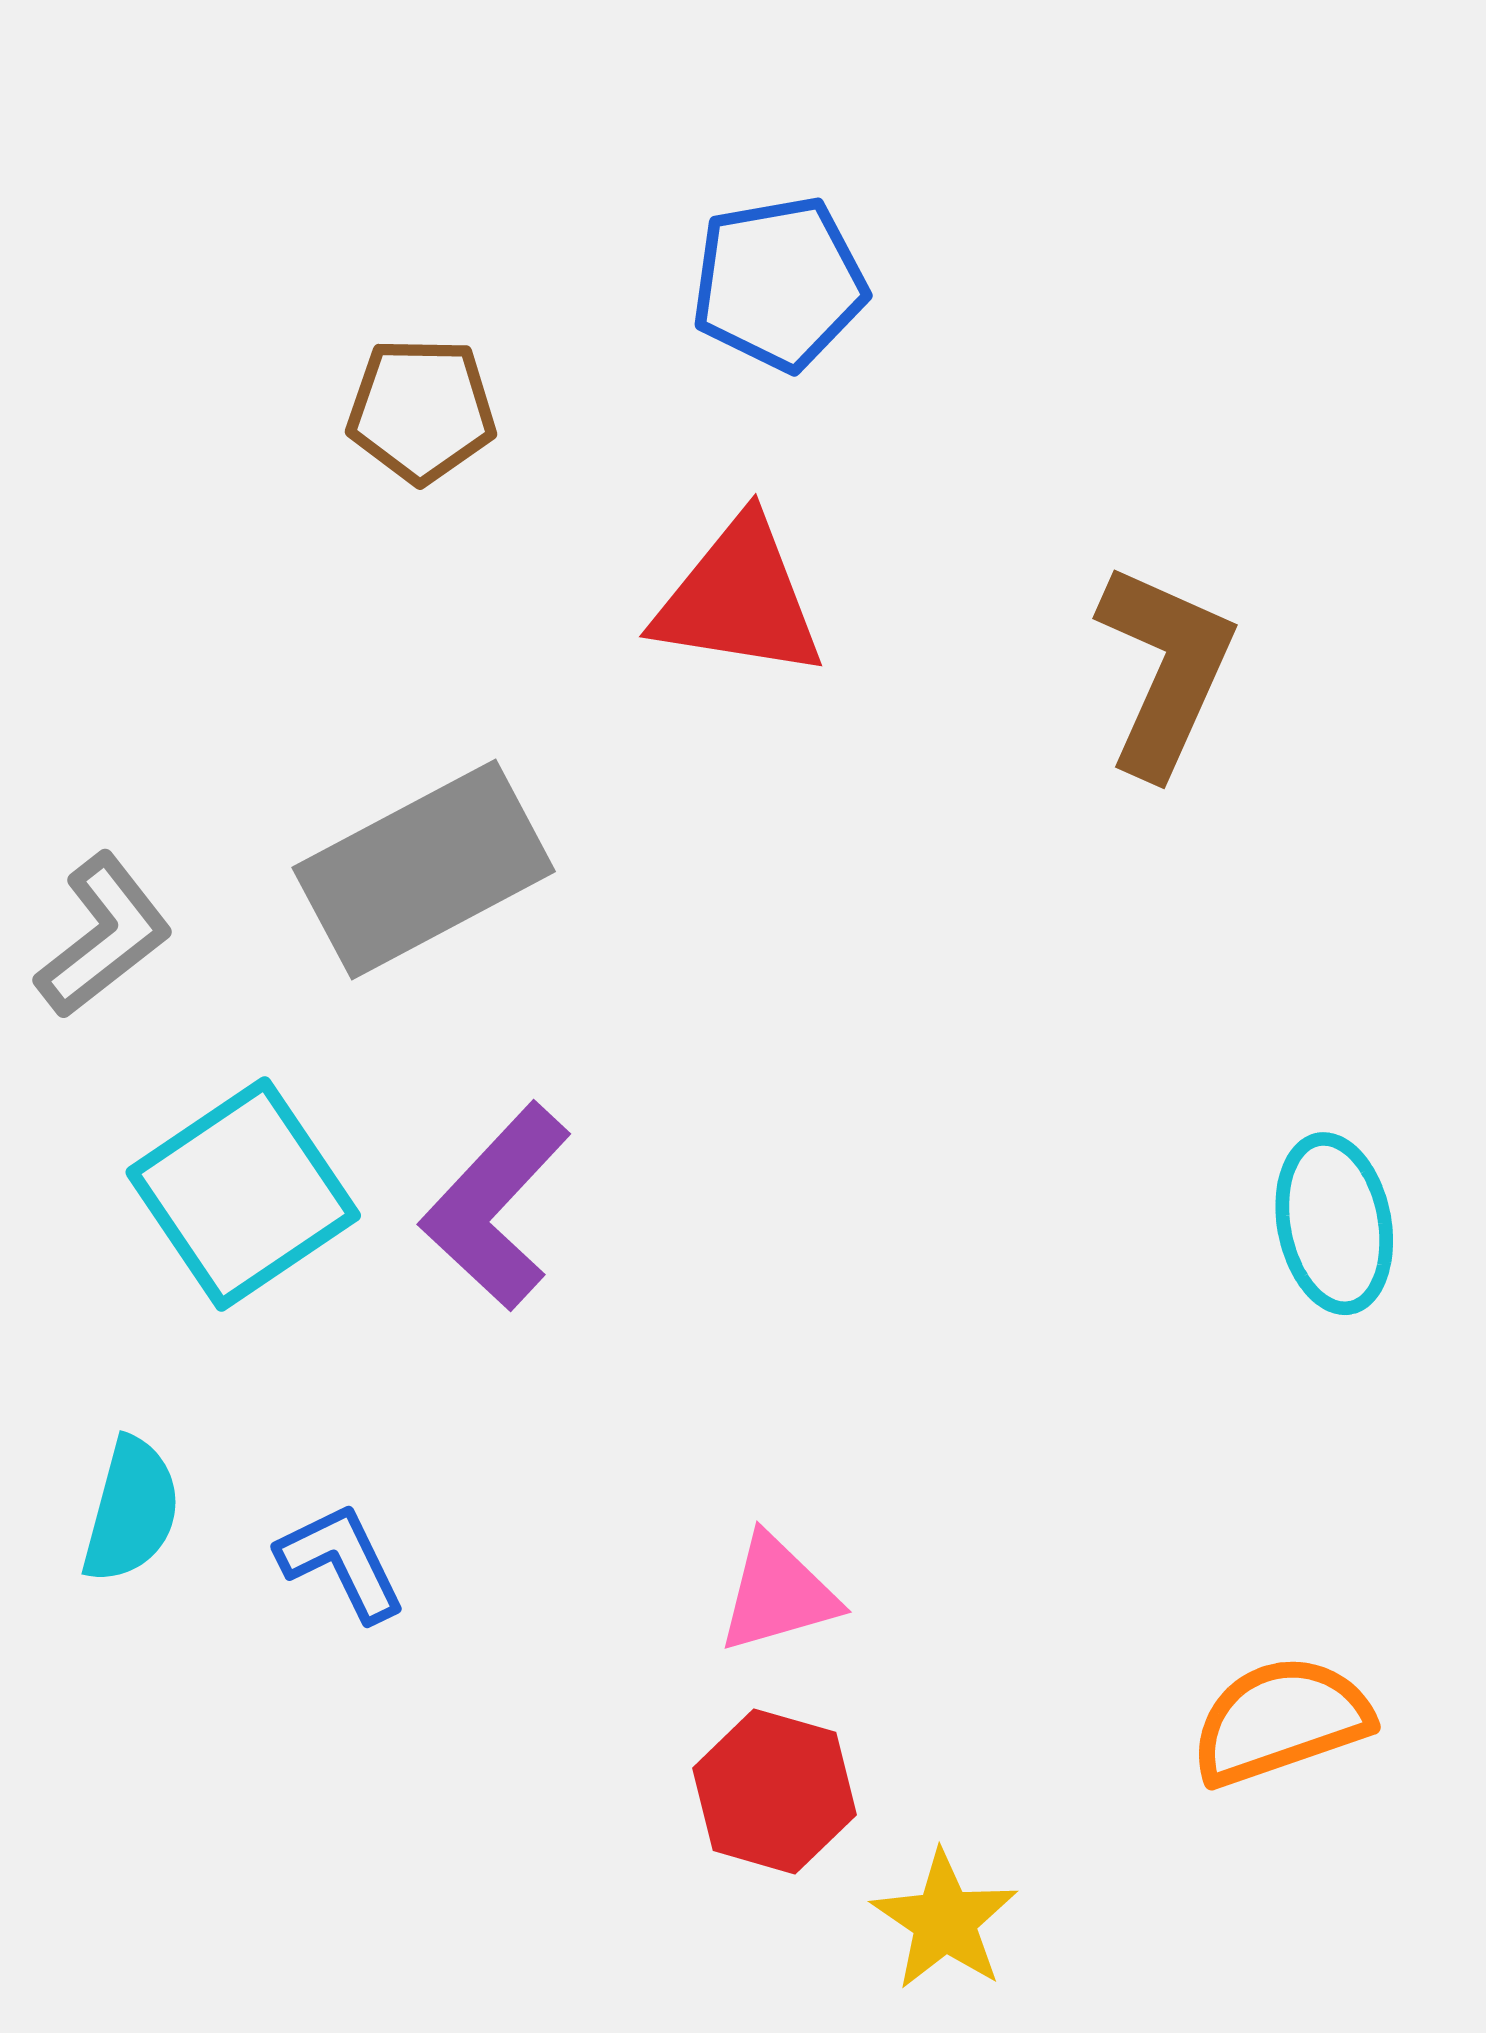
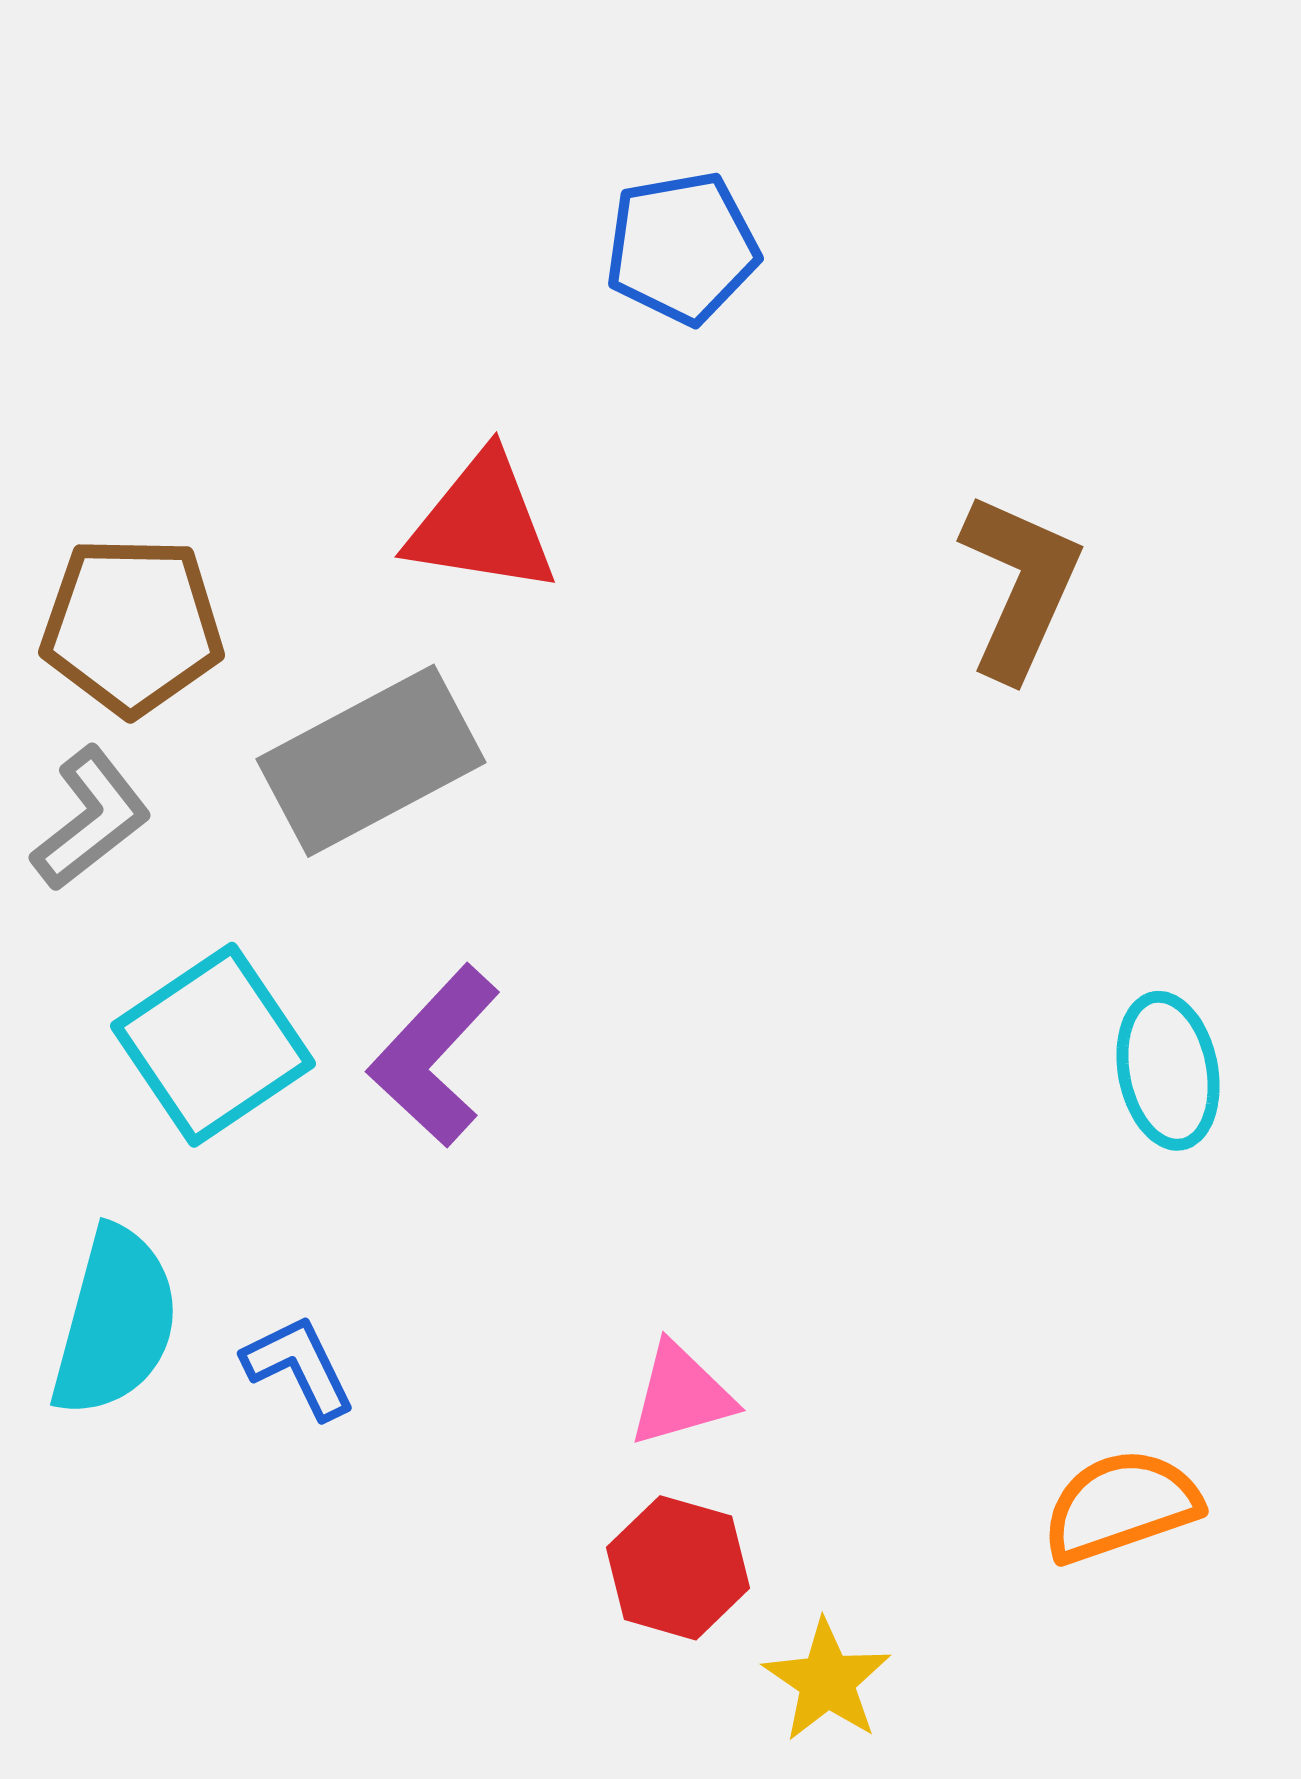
brown pentagon: (421, 410) -> (132, 626), moved, size x1.4
red triangle: (739, 599) -> (482, 524), moved
cyan semicircle: (131, 1510) -> (115, 1322), size x1.5

